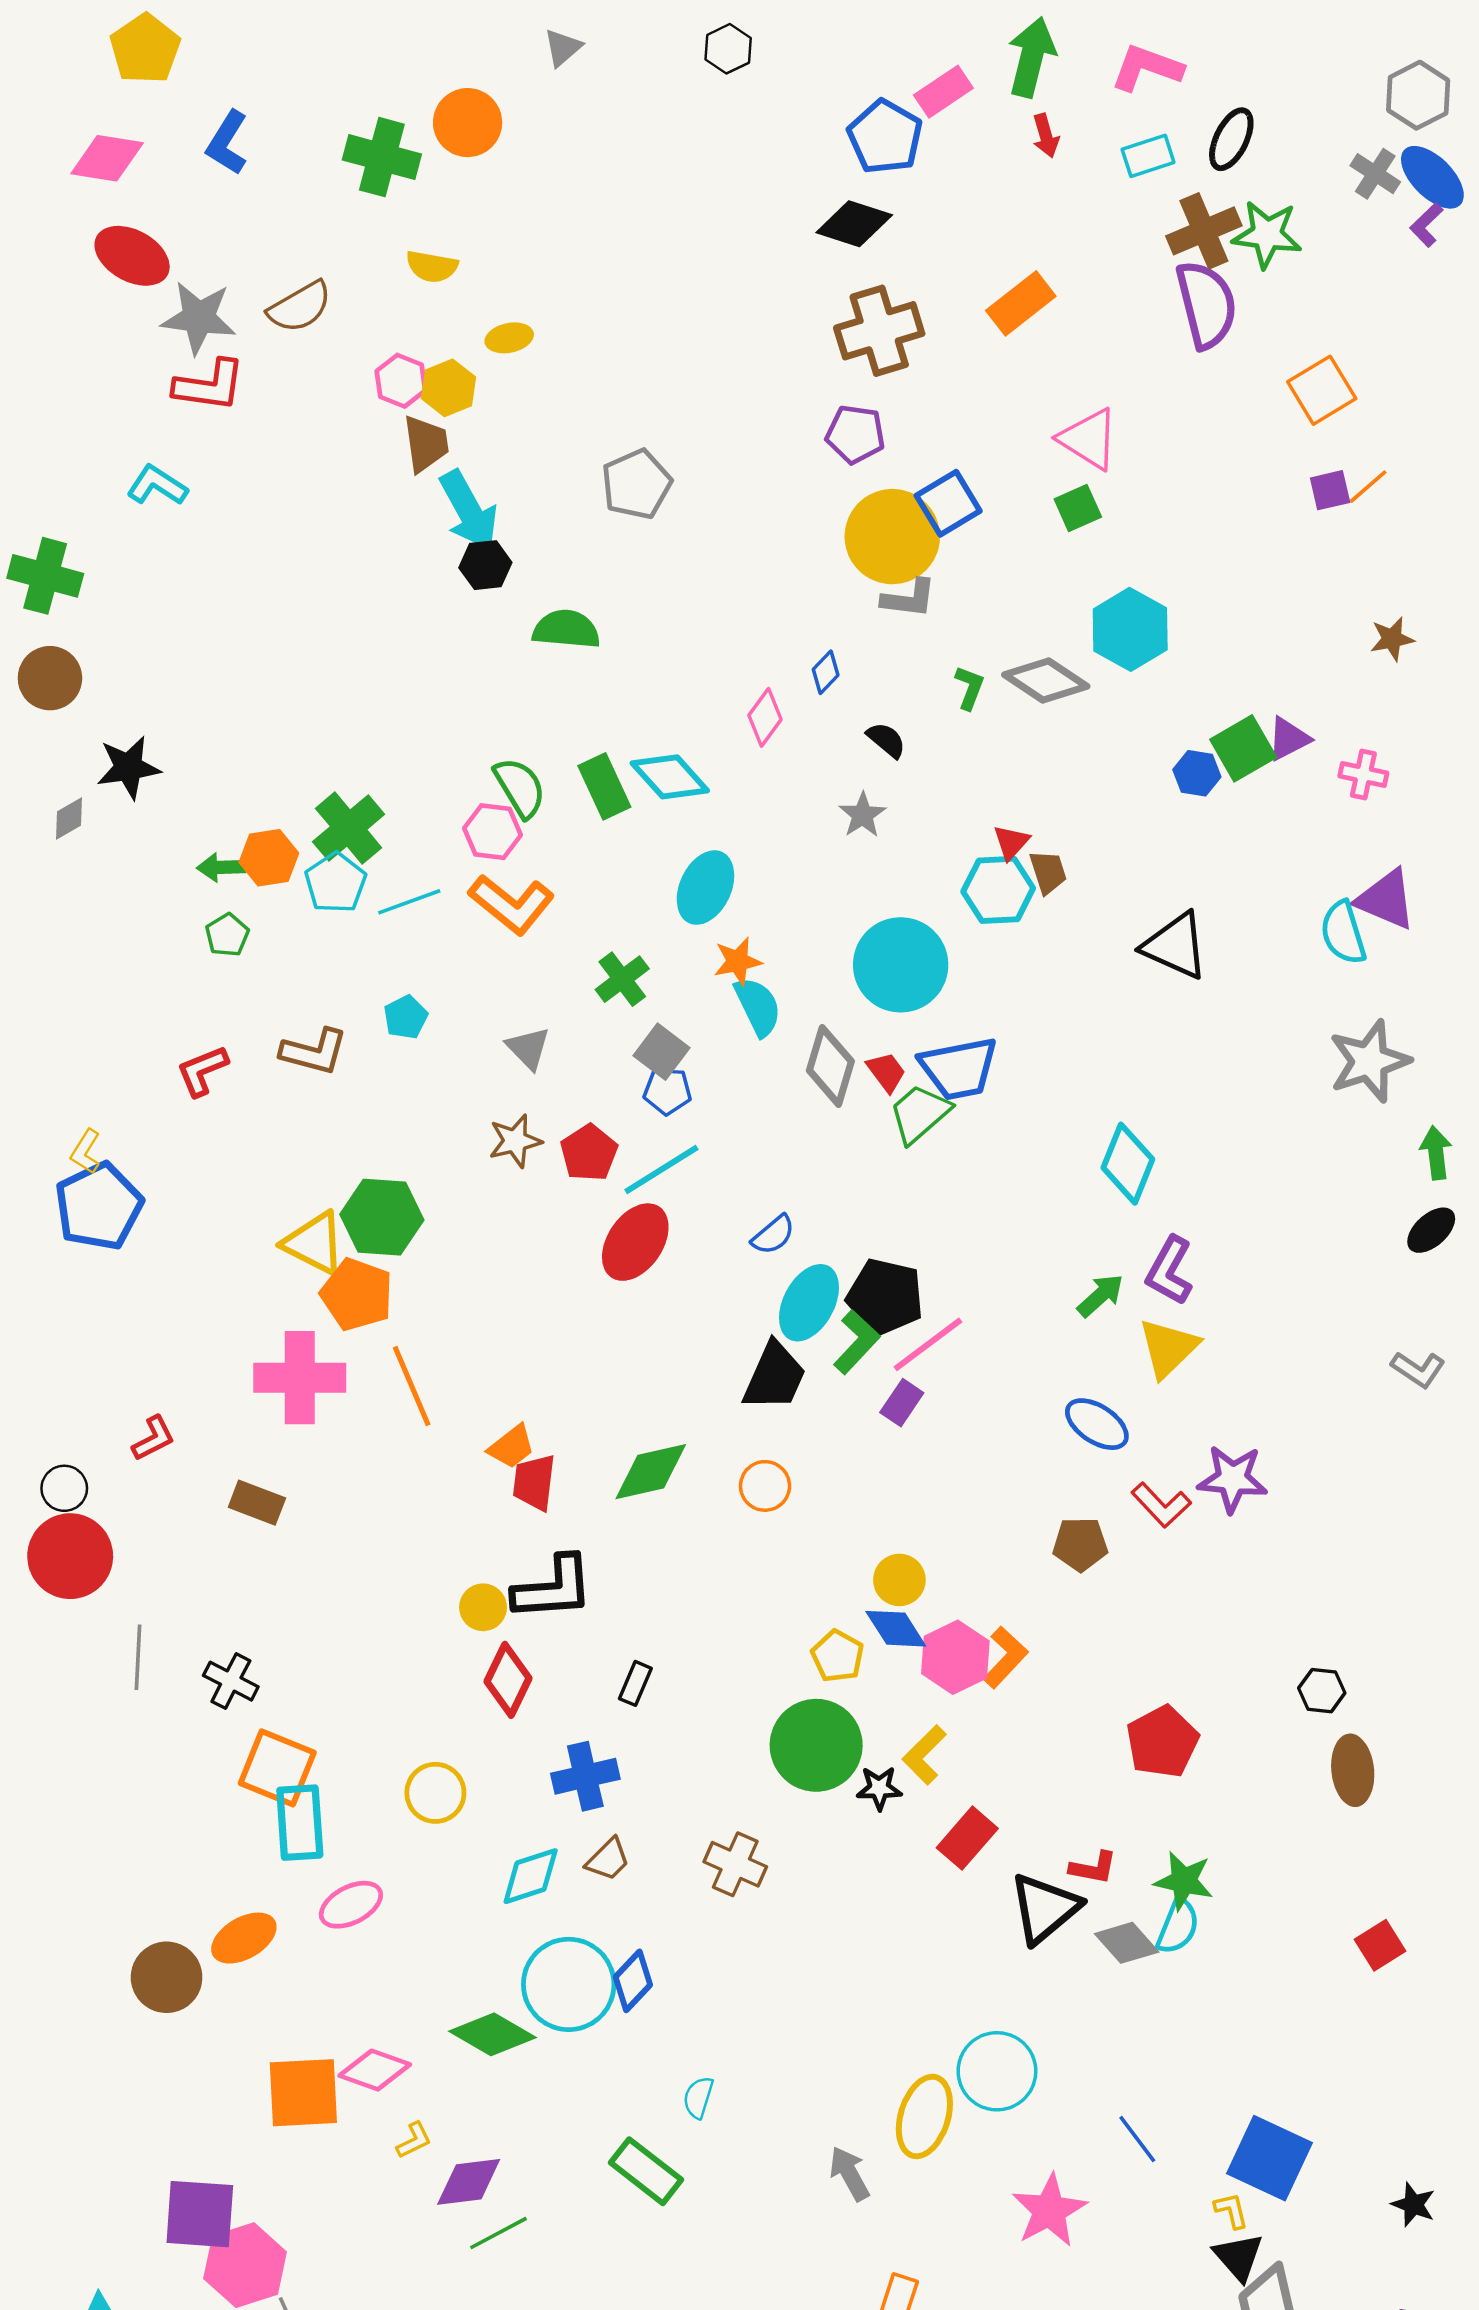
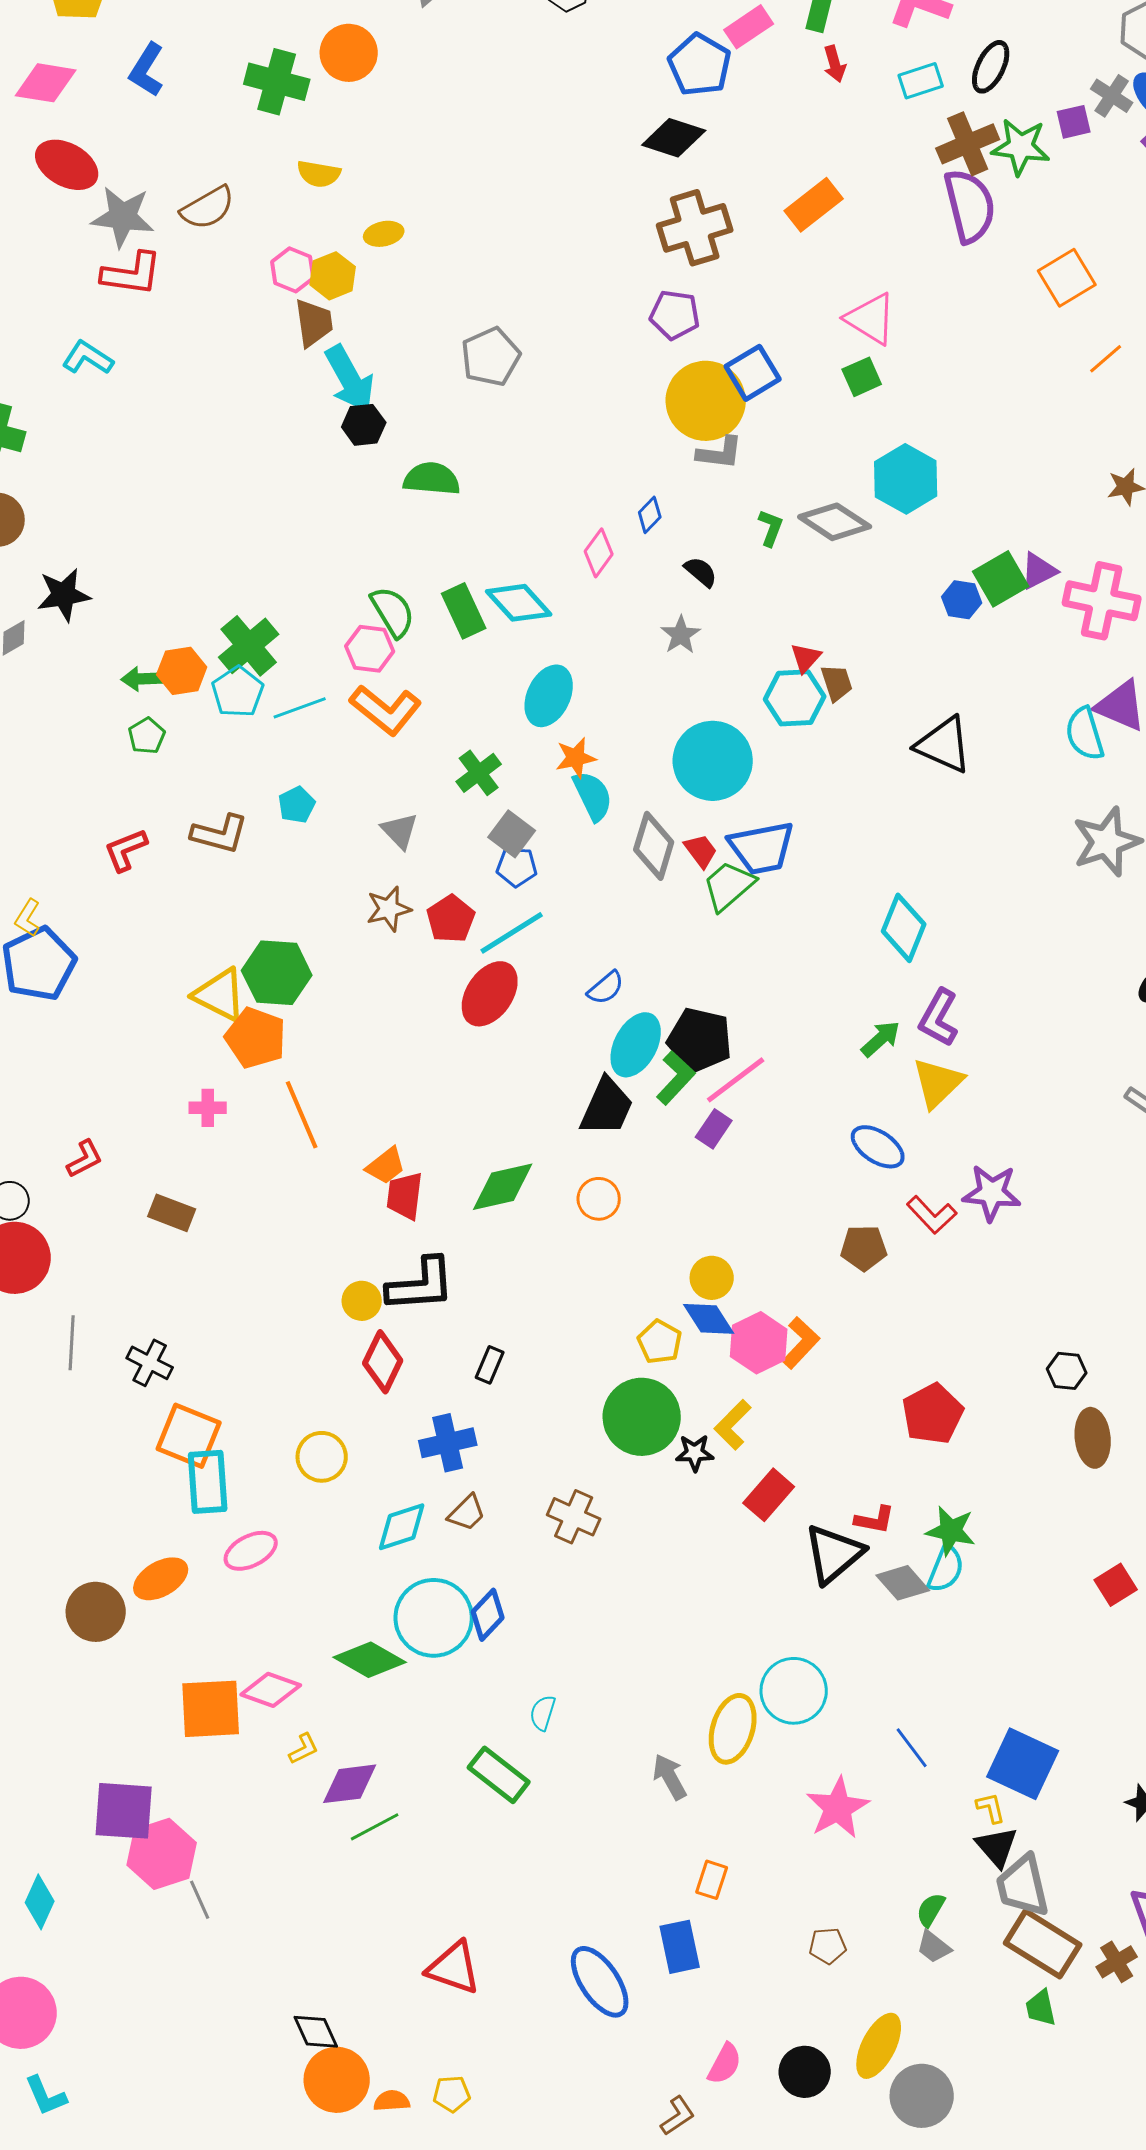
purple square: (1330, 490) -> (1074, 122), moved
pink cross: (1363, 774) -> (1102, 601), size x1.8
pink cross: (300, 1378) -> (208, 1108), size x0.5

